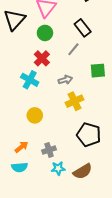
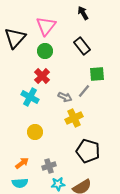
gray line: (73, 49) -> (84, 91), moved
green square: (98, 71) -> (97, 74), moved
gray arrow: (65, 80) -> (65, 97), turned 40

